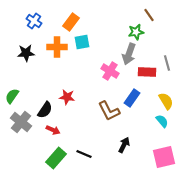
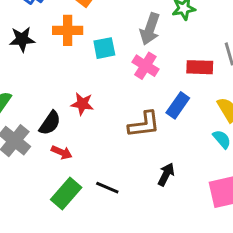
cyan square: (82, 42) -> (104, 48), moved
gray arrow: (129, 54) -> (150, 29), moved
brown L-shape: (109, 111) -> (144, 124), turned -70

